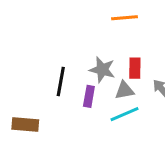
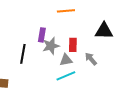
gray star: (102, 70) -> (51, 46), turned -30
purple rectangle: (89, 96) -> (42, 35), moved

